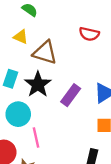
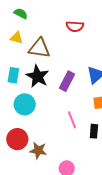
pink line: (36, 137) -> (72, 120), moved

